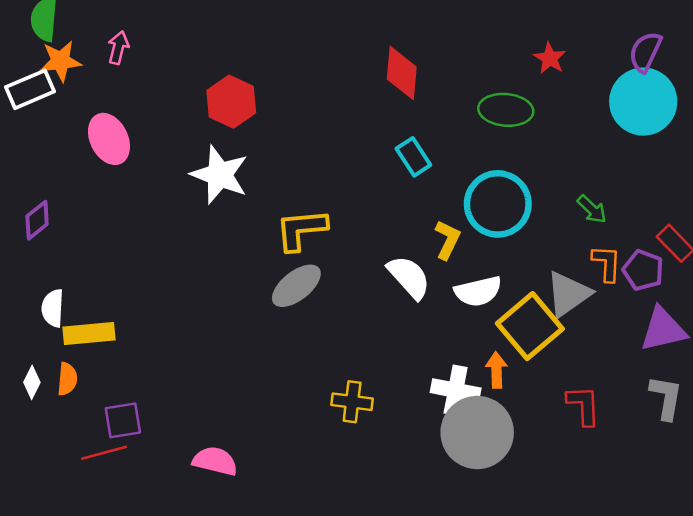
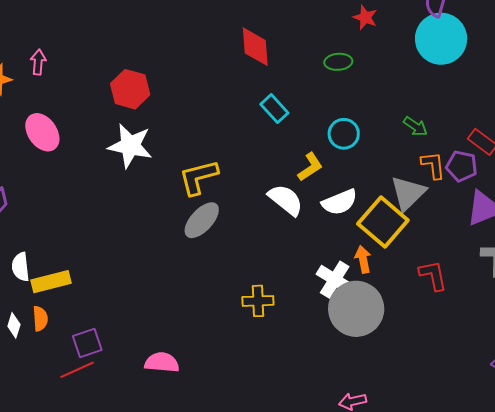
green ellipse: (506, 110) -> (338, 62), size x0.7
cyan circle: (498, 204) -> (344, 134), size x0.6
yellow L-shape: (447, 240) -> (310, 167), turned 40
white cross: (456, 390) -> (335, 280), turned 30

